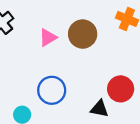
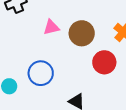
red circle: (121, 89) -> (104, 62), moved

